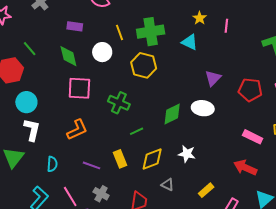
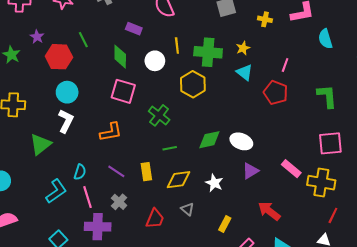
yellow star: (200, 18) -> (243, 48), moved
purple triangle: (213, 78) -> (250, 171), moved
red pentagon: (250, 90) -> (276, 93), moved
pink rectangle: (253, 137) -> (291, 169), moved
cyan semicircle: (52, 164) -> (80, 172), moved
yellow rectangle: (206, 190) -> (225, 224), turned -35

